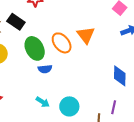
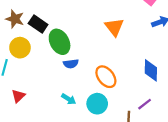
black rectangle: (16, 22) -> (38, 24), moved
orange ellipse: (62, 43) -> (106, 77), moved
purple line: (114, 107) -> (145, 104), turned 40

